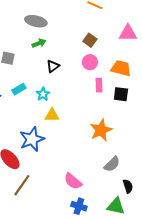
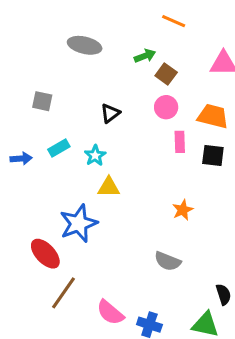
green arrow: (39, 43) -> (145, 56), moved
orange star: (101, 130) -> (183, 210), size x0.6
gray semicircle: (112, 164) -> (168, 261), moved, turned 66
pink semicircle: (73, 181) -> (110, 313), moved

